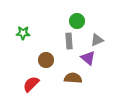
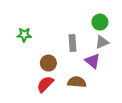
green circle: (77, 21) -> (100, 22), moved
red semicircle: (31, 84) -> (45, 84), moved

